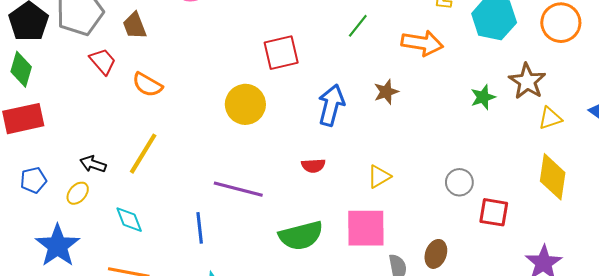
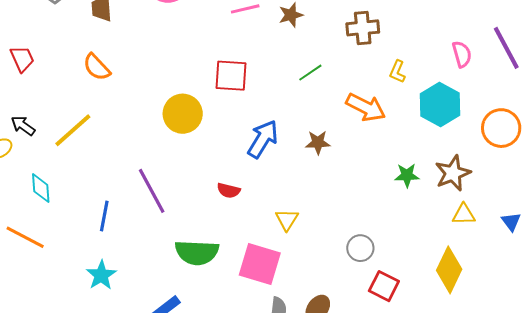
red trapezoid: (103, 61) -> (22, 59), moved
yellow triangle: (379, 177) -> (287, 220), turned -45
purple line: (238, 189) -> (152, 191), turned 30

